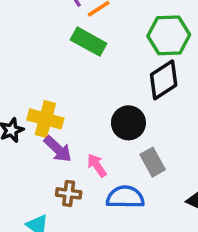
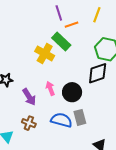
yellow cross: (45, 119) -> (45, 53), moved
pink arrow: (97, 165) -> (50, 88), moved
blue semicircle: (125, 197) -> (61, 120), moved

